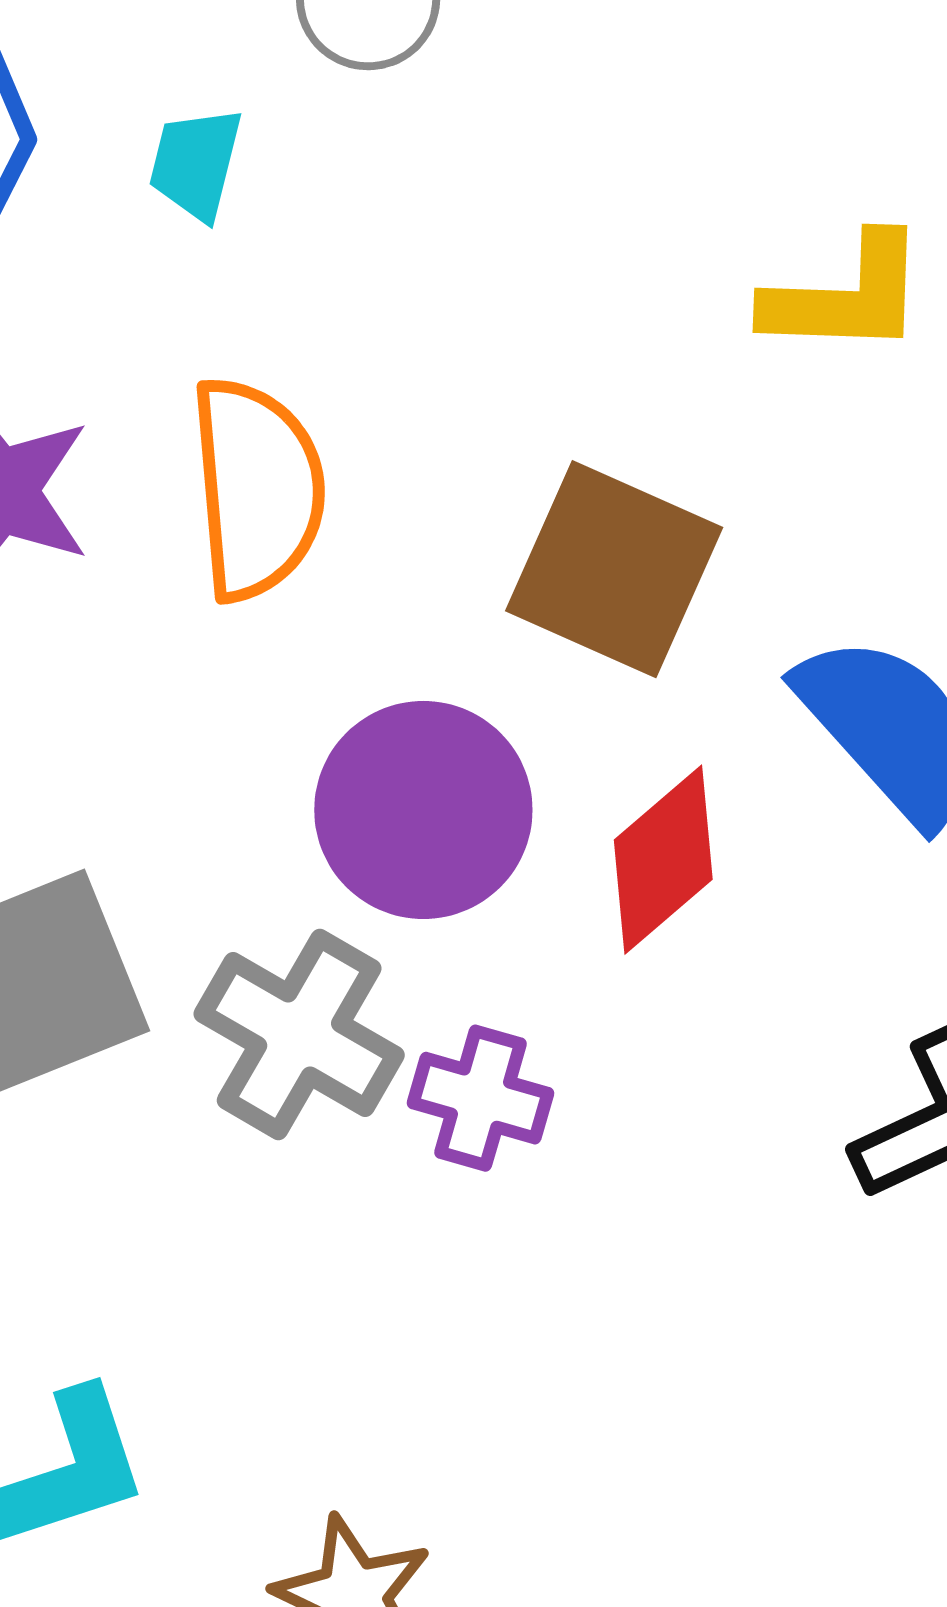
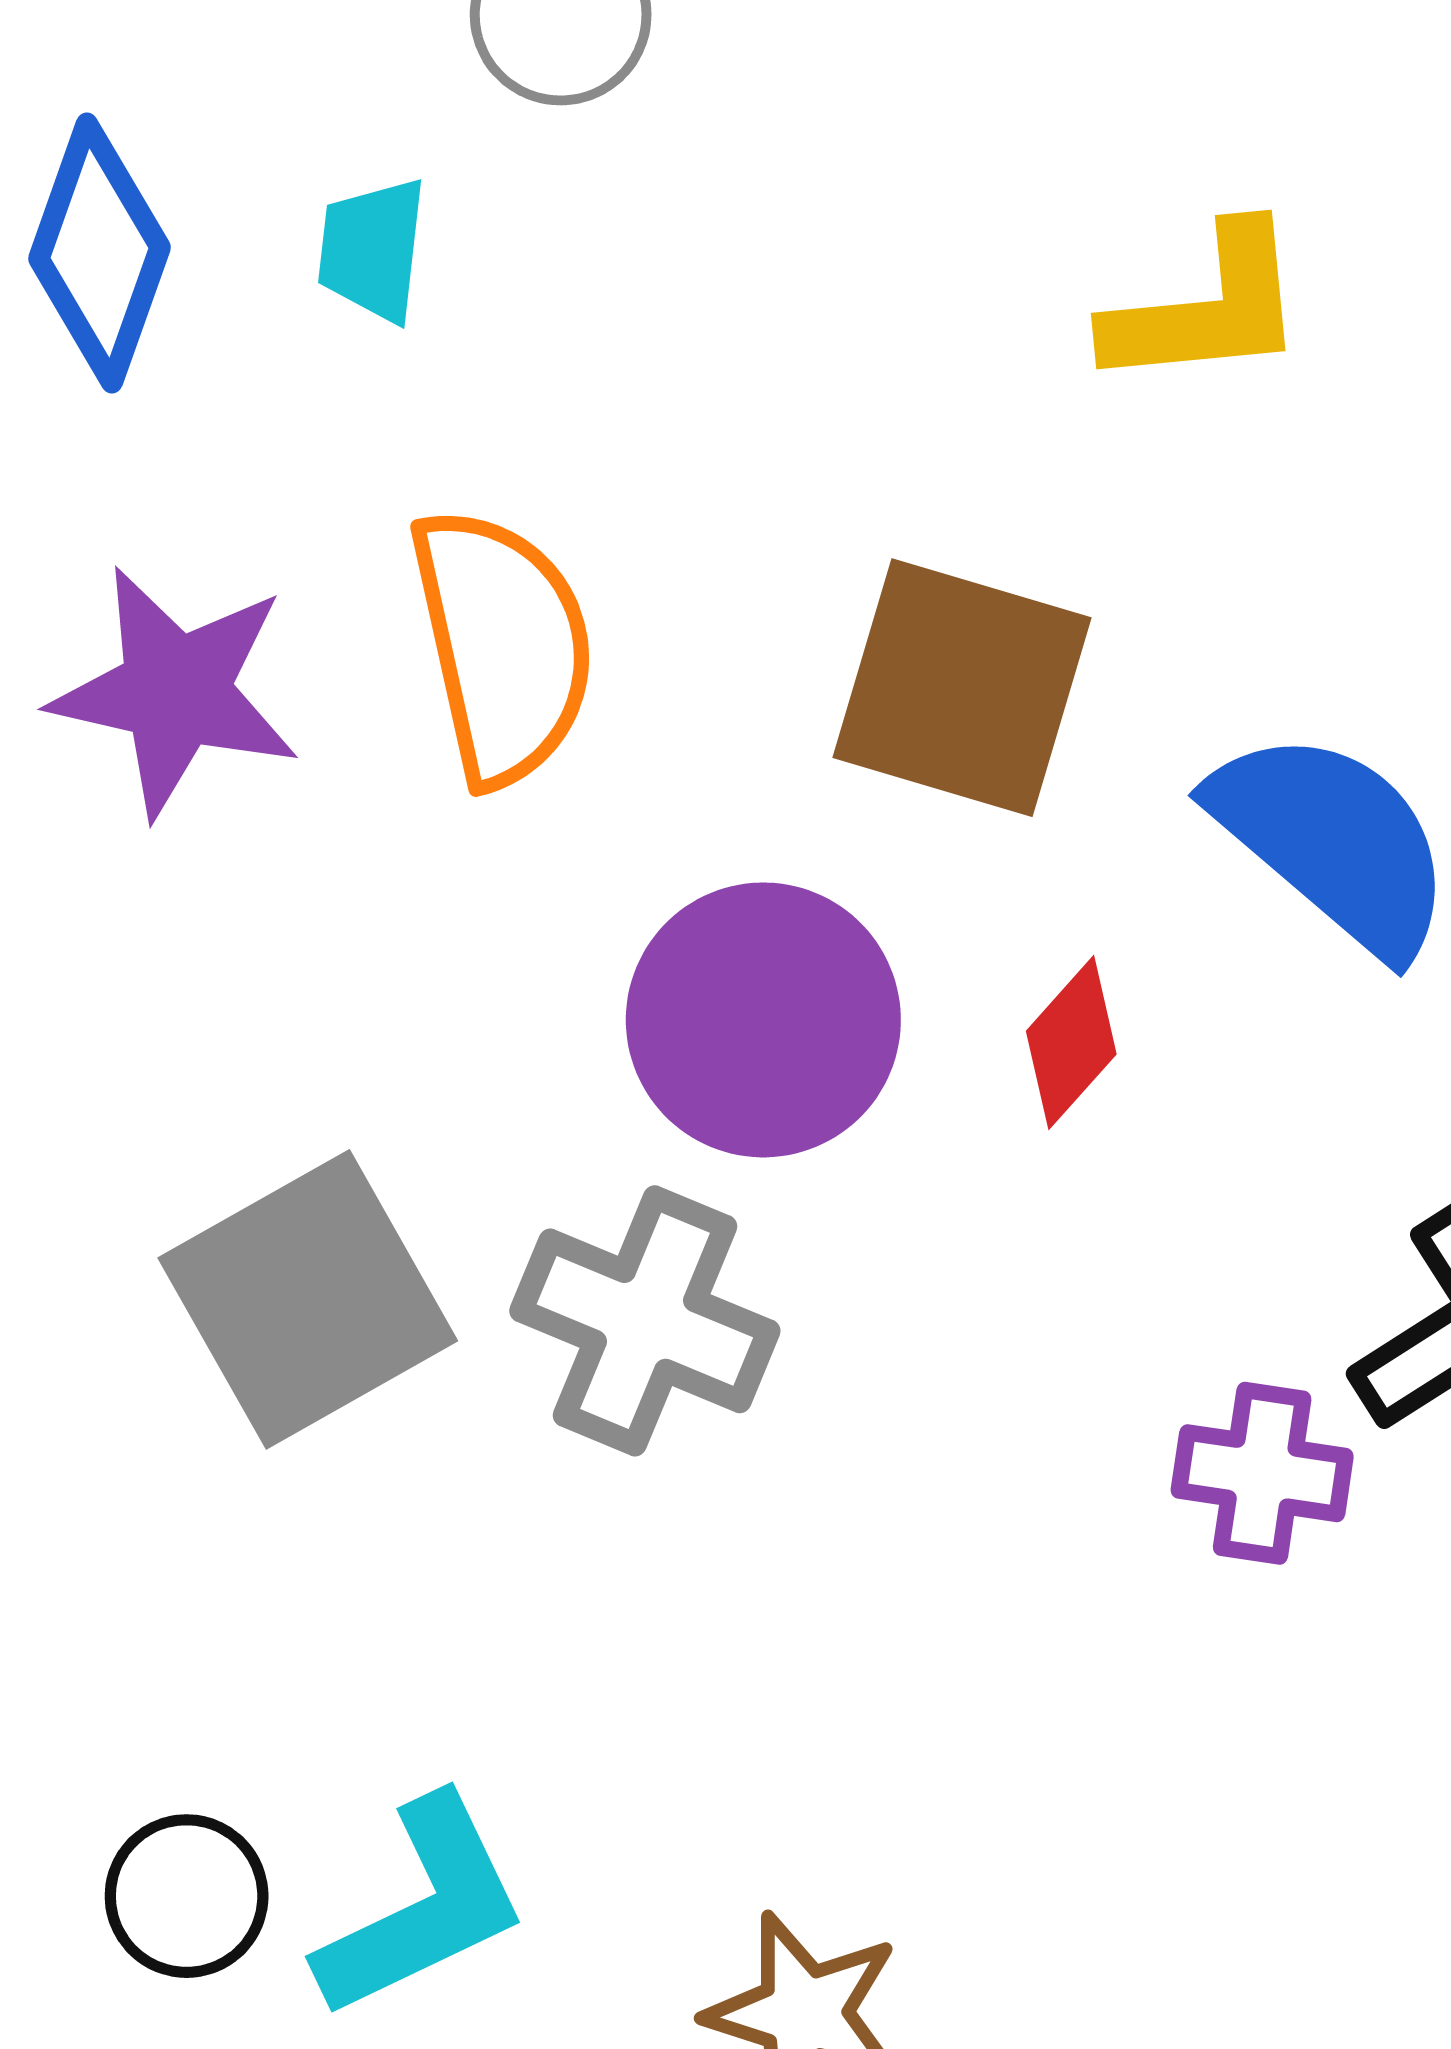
red diamond: (663, 860) -> (1071, 1043), size x0.7
purple cross: (480, 1098) -> (1262, 1473), moved

